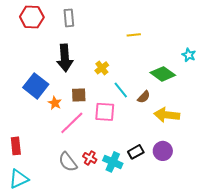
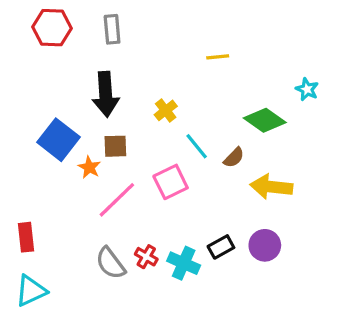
brown square: (79, 95) -> (115, 146), moved
pink square: (105, 112) -> (171, 182), turned -30

